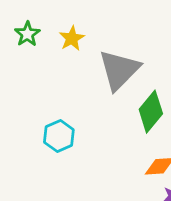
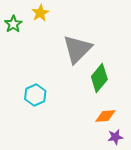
yellow star: (72, 38) -> (40, 13), moved

